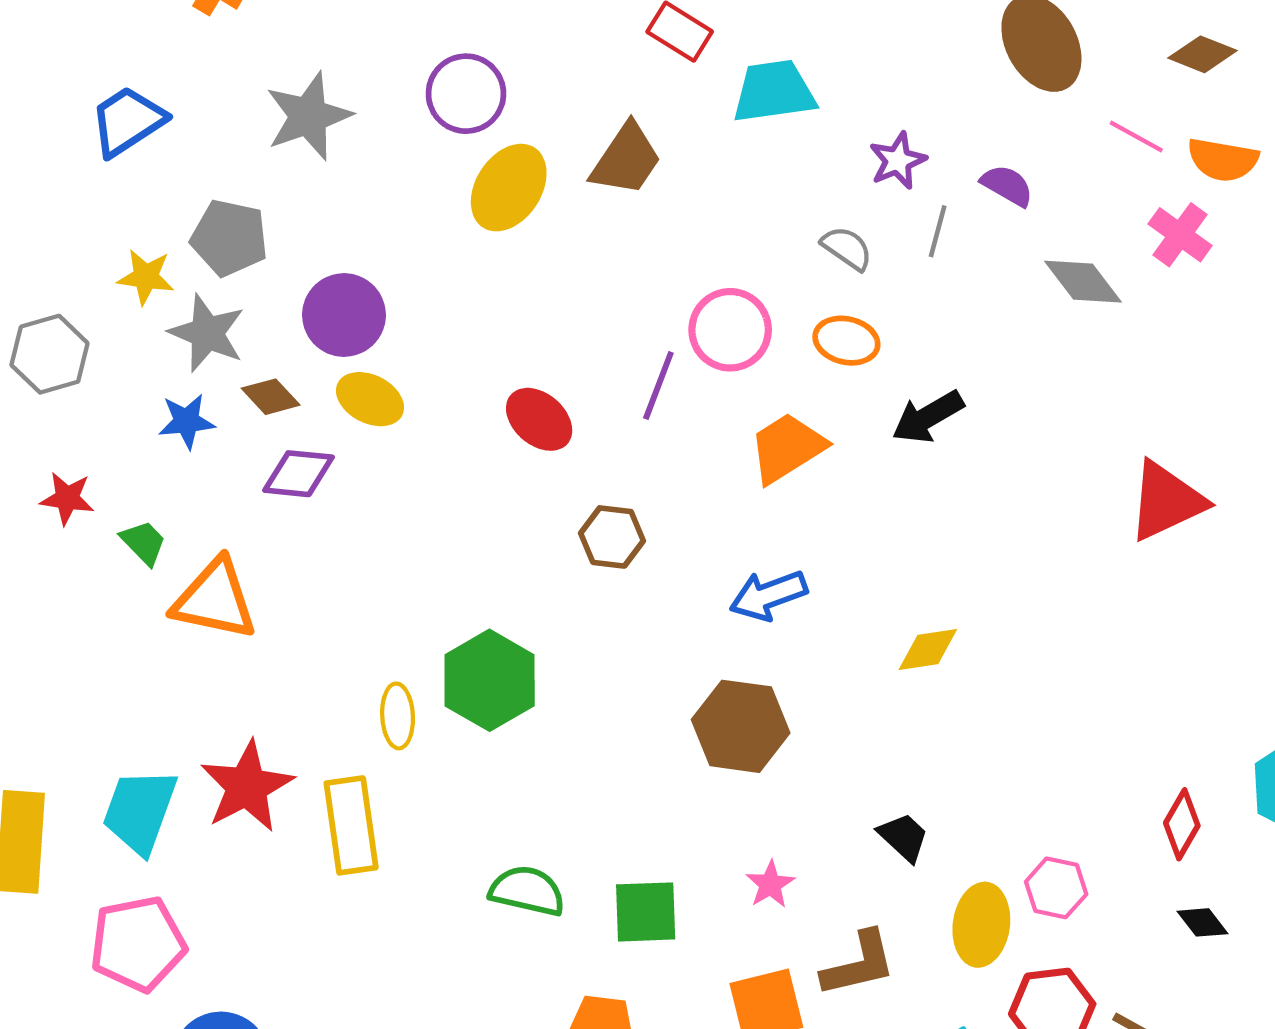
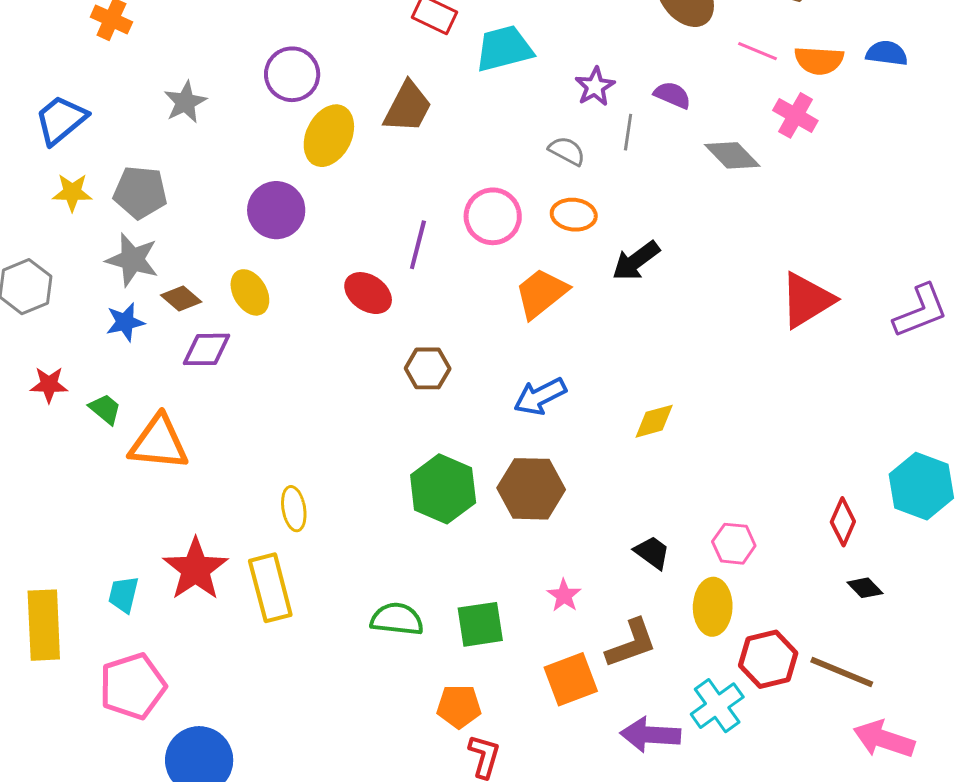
gray star: (308, 116) -> (185, 102), size x0.7
yellow star: (146, 277) -> (72, 192), moved
purple circle: (344, 315) -> (276, 210), moved
purple line: (658, 386) -> (418, 245), moved
yellow ellipse: (370, 399) -> (250, 292), turned 39
green hexagon: (490, 680) -> (443, 489), moved
cyan trapezoid: (140, 811) -> (124, 594), size x0.6
pink hexagon: (1056, 888) -> (734, 544), moved

